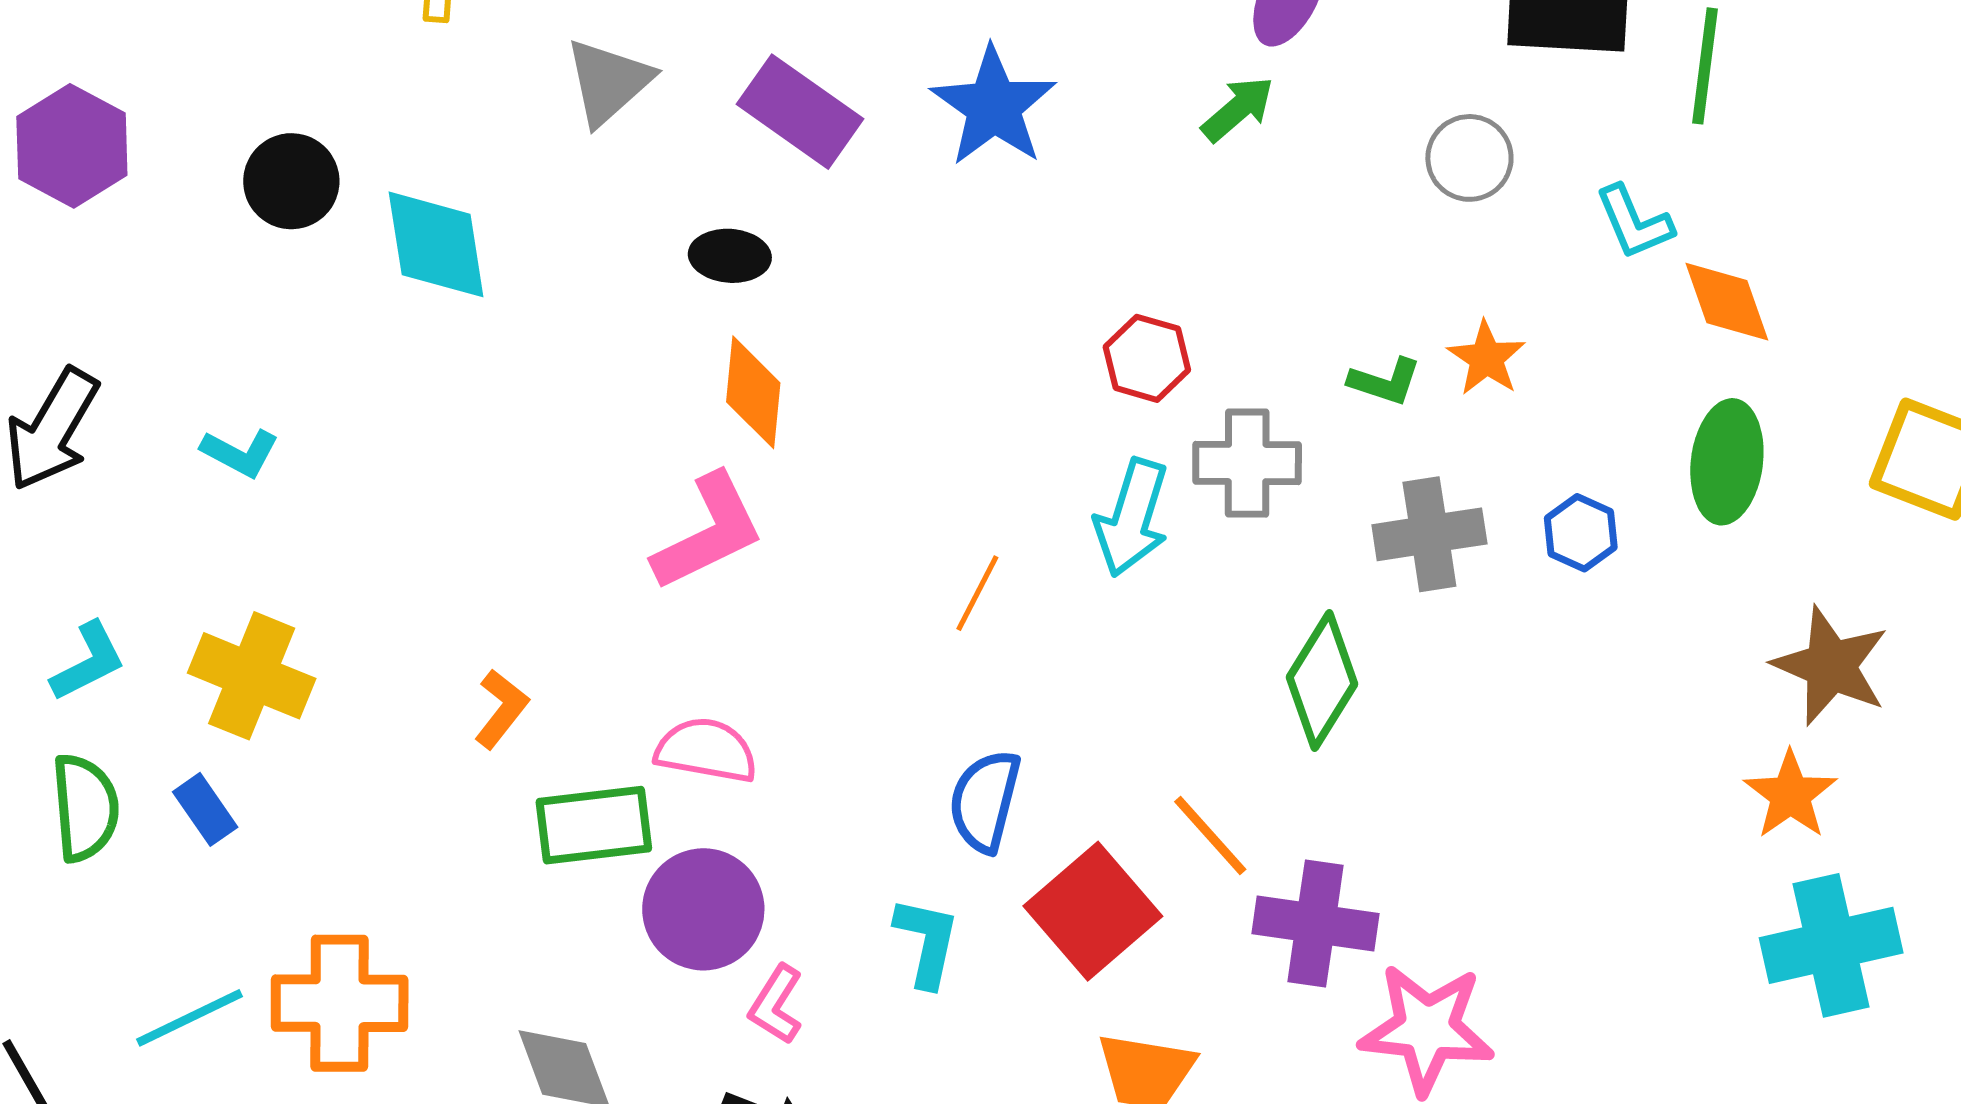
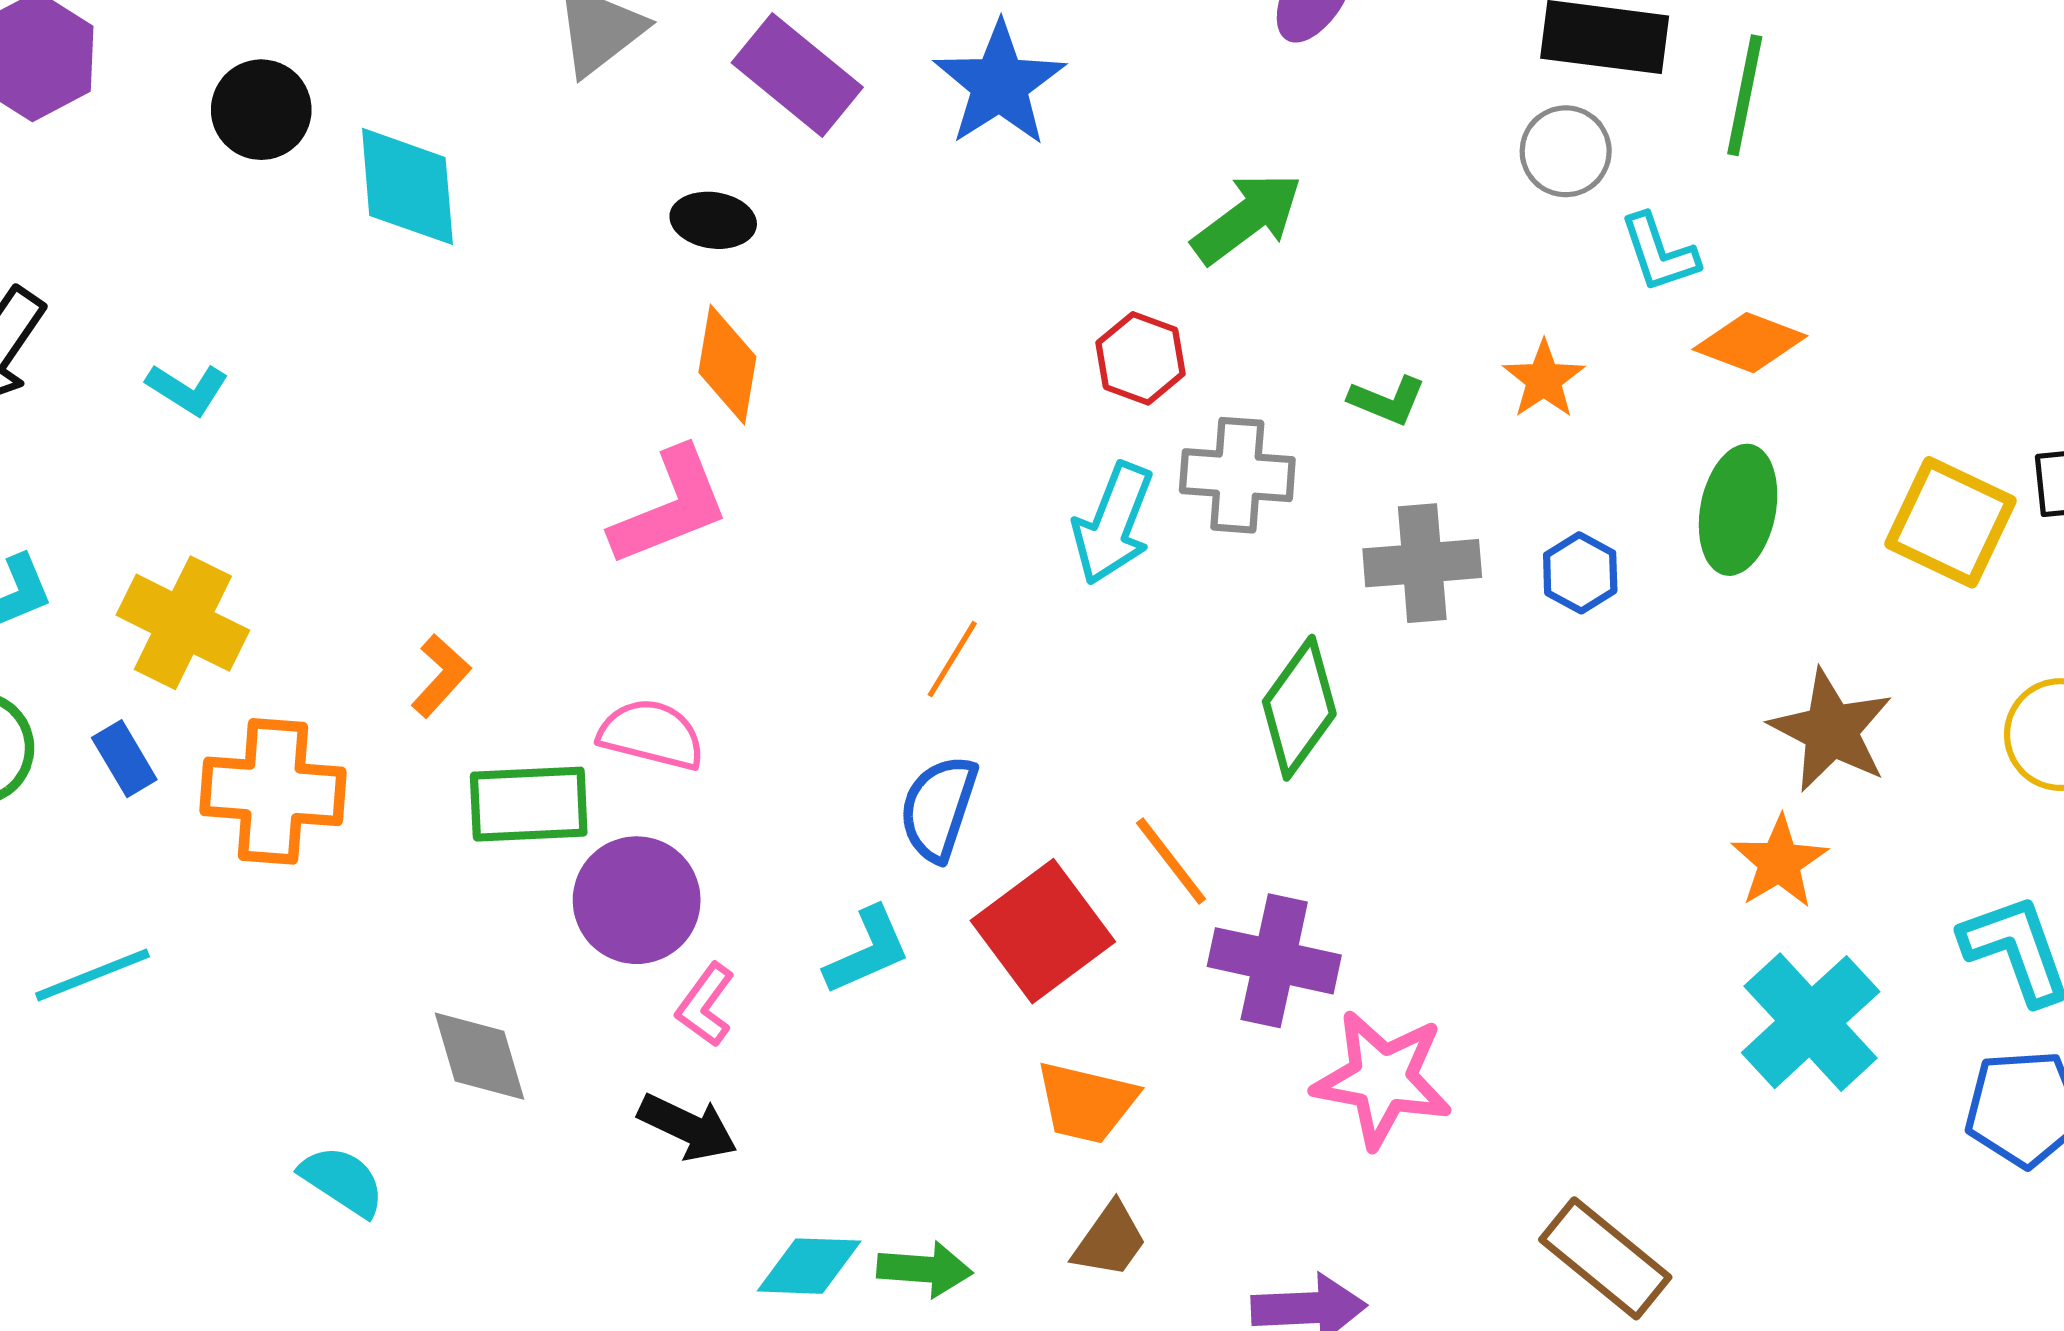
green arrow: (1238, 109) -> (1247, 218), moved, size x1.4
gray circle: (1469, 158) -> (1566, 151), moved
orange diamond: (1727, 302) -> (1750, 343), turned -54
orange star: (1486, 358) -> (1544, 379), moved
orange line: (977, 593) -> (952, 659), moved
cyan L-shape: (927, 942) -> (867, 951), turned 50
cyan cross: (1831, 945) -> (1811, 1022), turned -34
orange cross: (340, 1003) -> (273, 791), moved

